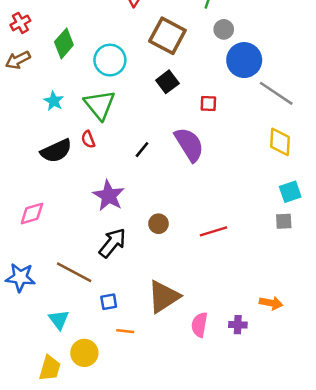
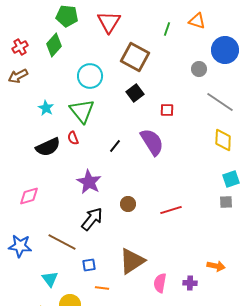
gray circle: (224, 29) -> (199, 69), moved
green diamond: (64, 43) -> (54, 45), moved
blue circle: (244, 60) -> (225, 50), moved

